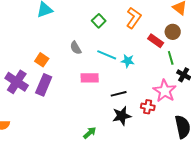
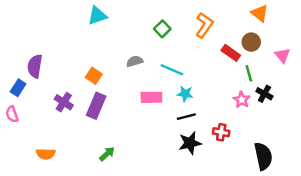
gray semicircle: (76, 48) -> (135, 61), turned 104
cyan star: (128, 61) -> (185, 94), moved
purple cross: (17, 82) -> (64, 102), size x0.7
pink star: (165, 91) -> (242, 100), moved, size x0.6
green arrow: (90, 133) -> (107, 154), moved

